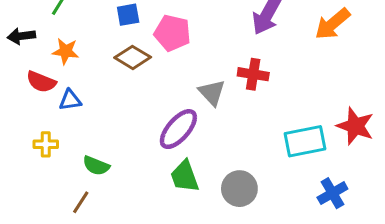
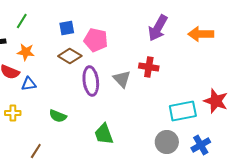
orange arrow: (332, 24) -> (201, 34), turned 40
purple ellipse: (178, 129) -> (91, 81), moved, turned -48
green semicircle: (96, 166) -> (58, 116), moved
gray circle: (239, 189) -> (167, 142), moved

